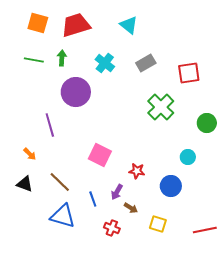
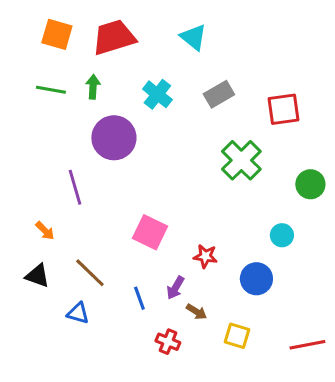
blue triangle: (63, 216) -> (78, 313), moved, size x0.6

